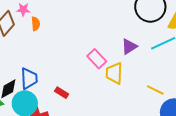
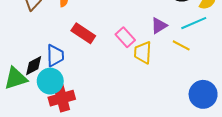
yellow line: (155, 90) -> (181, 45), moved
red rectangle: (62, 93) -> (83, 33), moved, size x1.6

